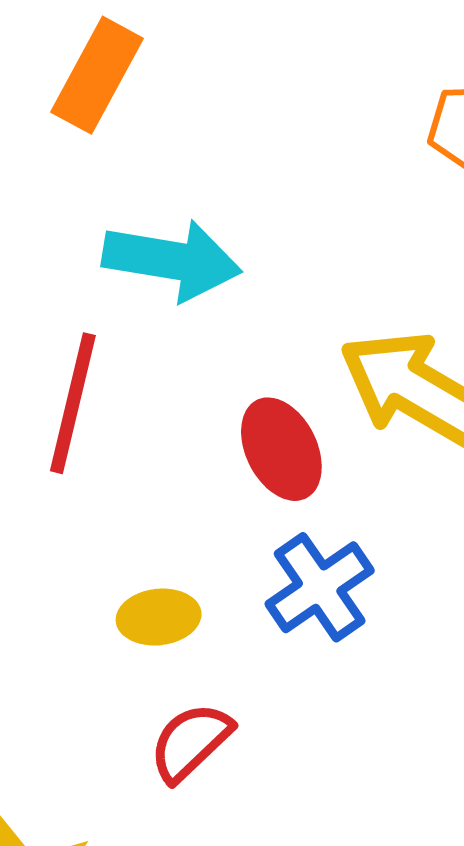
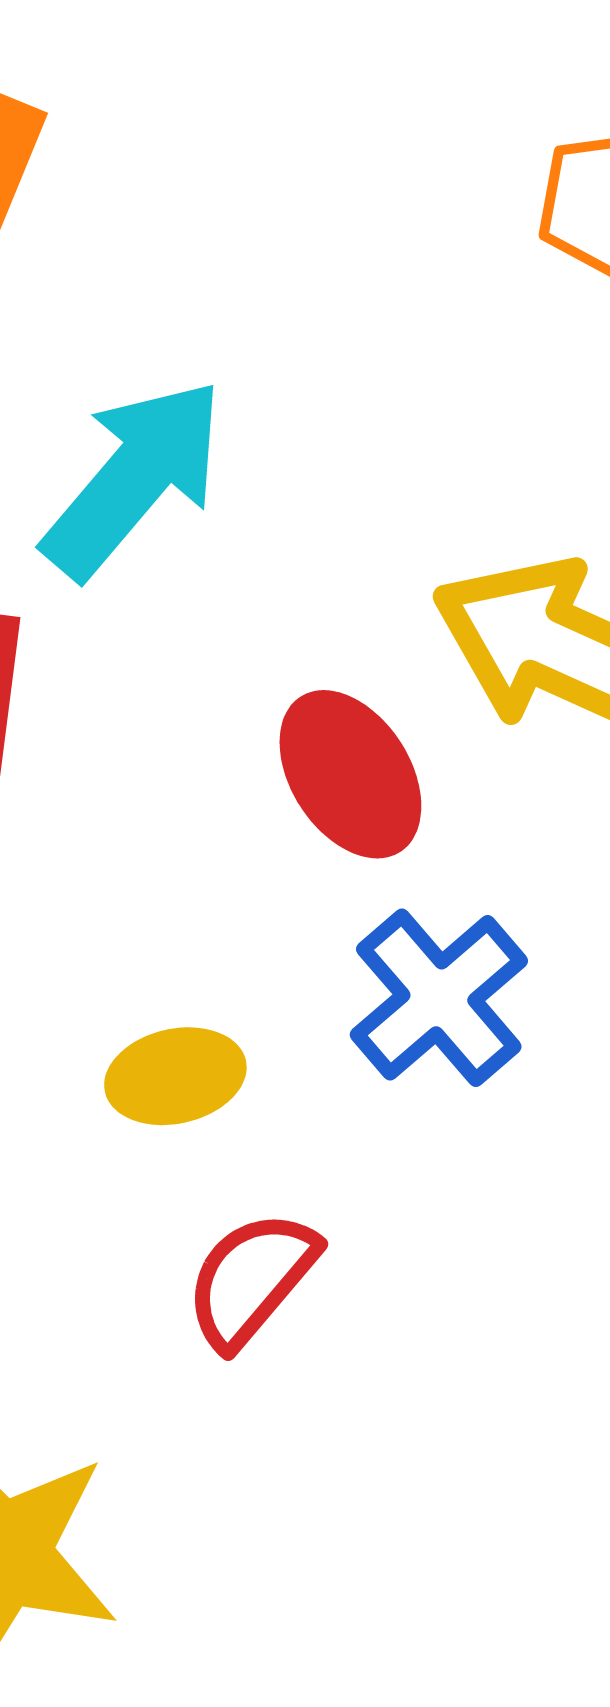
cyan arrow: (172, 260) -> (134, 478), turned -53

